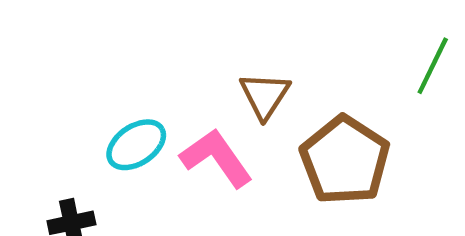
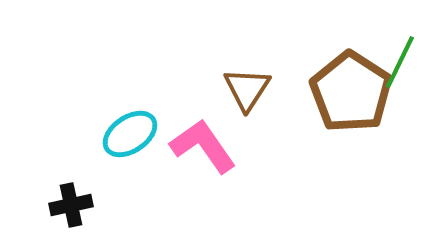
brown pentagon: (345, 160) -> (351, 92), moved

